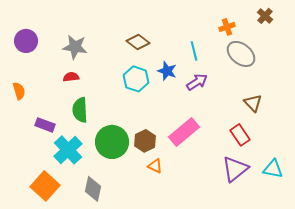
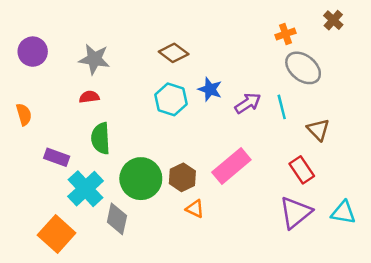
cyan line: (194, 51) -> (282, 107), moved
gray diamond: (93, 189) -> (117, 219), moved

